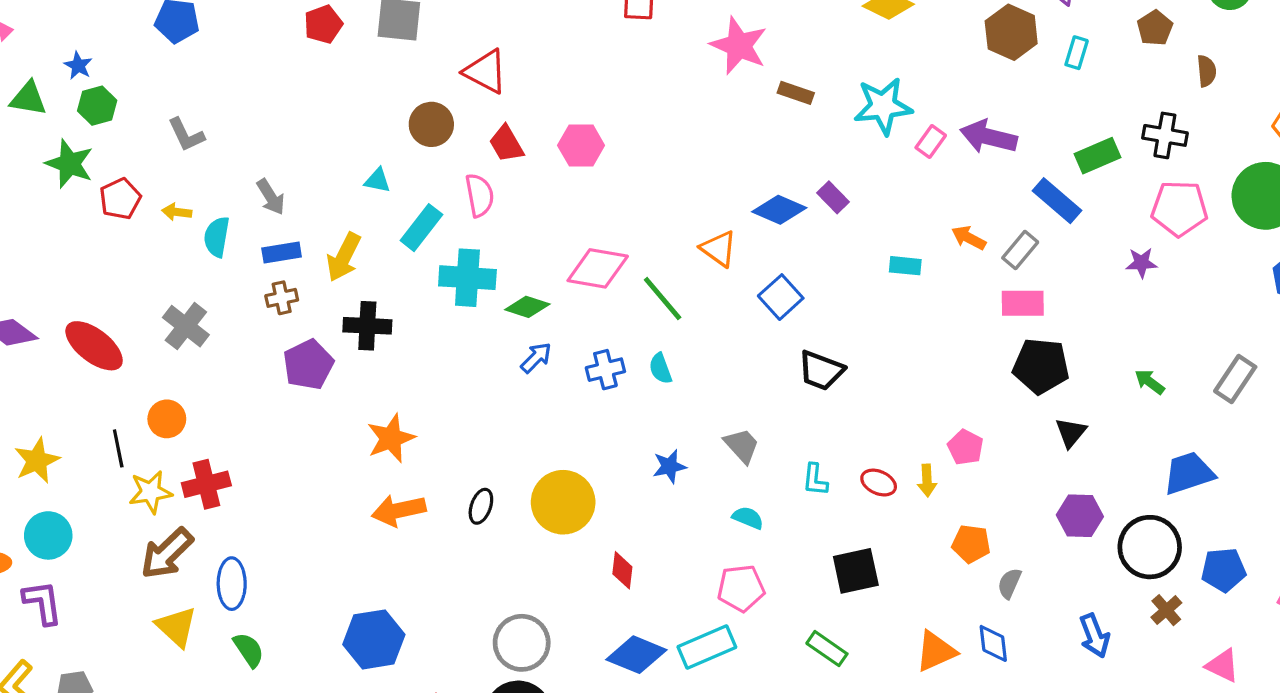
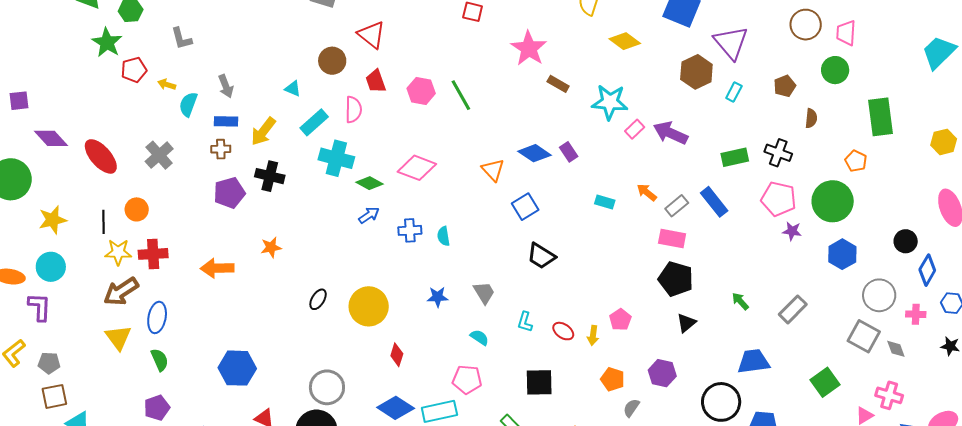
blue rectangle: (1057, 201) -> (714, 202), moved
purple star: (1142, 263) -> (792, 231), moved
green line: (663, 299) -> (461, 95), moved
orange star: (391, 438) -> (271, 247), size x0.7
orange arrow: (399, 510) -> (217, 268), moved
purple hexagon: (1080, 516) -> (662, 373), moved

